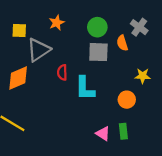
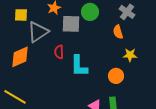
orange semicircle: (122, 43) -> (118, 32), moved
gray square: (98, 52) -> (71, 24), moved

